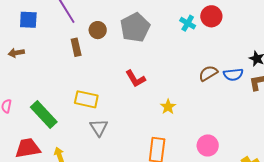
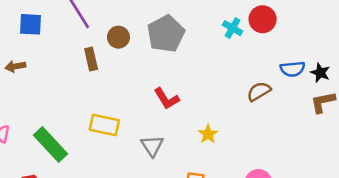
blue semicircle: (233, 75) -> (293, 69), moved
gray triangle: (99, 128) -> (152, 146), moved

